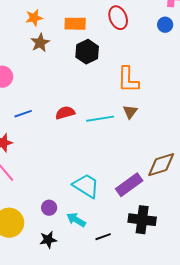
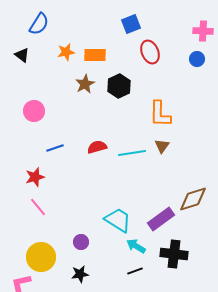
orange rectangle: (75, 24) -> (95, 55), moved
brown star: (40, 43) -> (85, 84), moved
cyan arrow: (76, 220) -> (136, 246), moved

